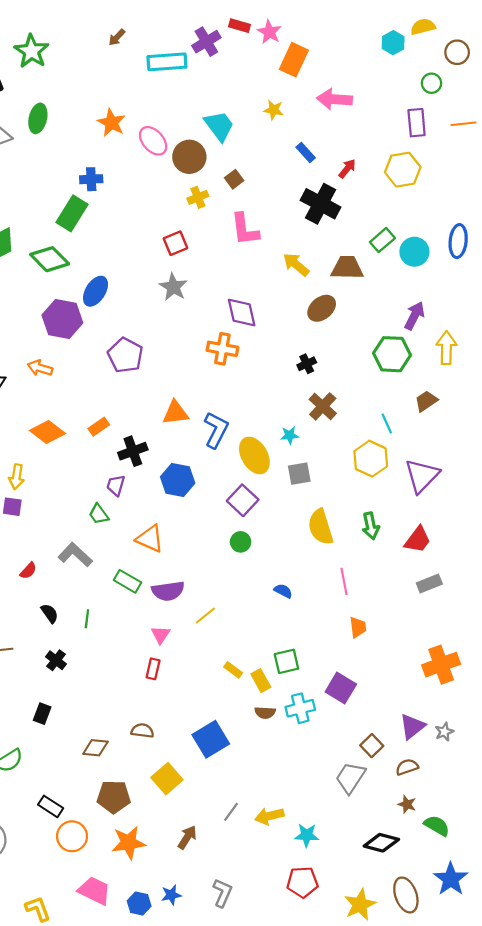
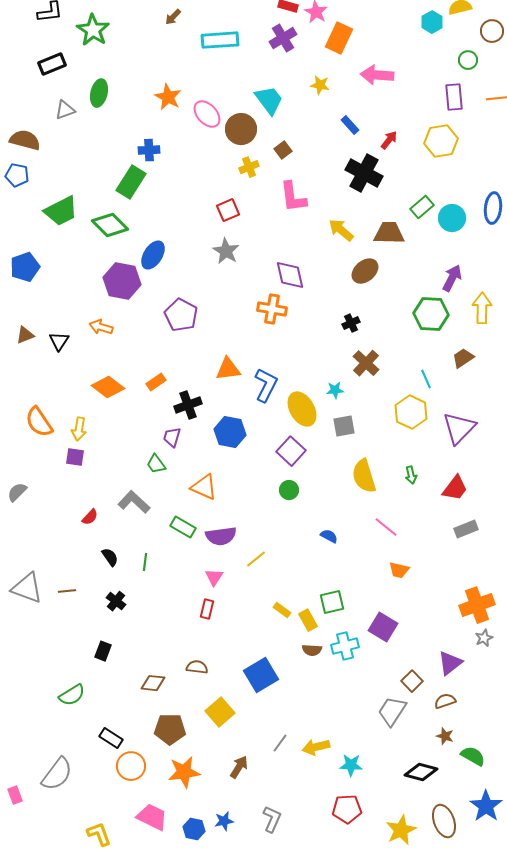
purple cross: (206, 42) -> (283, 38), moved
green arrow: (371, 526) -> (411, 475), size x0.7
pink line: (344, 581) -> (386, 527), turned -40
orange trapezoid: (358, 627) -> (399, 570), turned 110
gray star: (444, 732) -> (484, 638), moved

